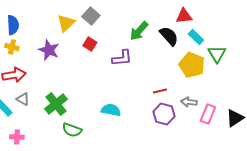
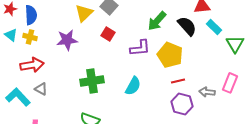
purple star: (49, 50) -> (67, 40), turned -30
yellow pentagon: (192, 65) -> (170, 55), moved
green cross: (56, 104) -> (92, 81), moved, turned 30
cyan semicircle: (111, 110) -> (133, 86), moved, turned 108
pink rectangle: (208, 114) -> (230, 83), moved

